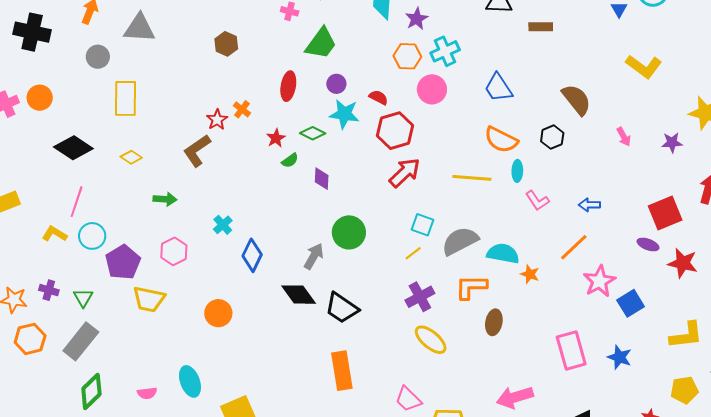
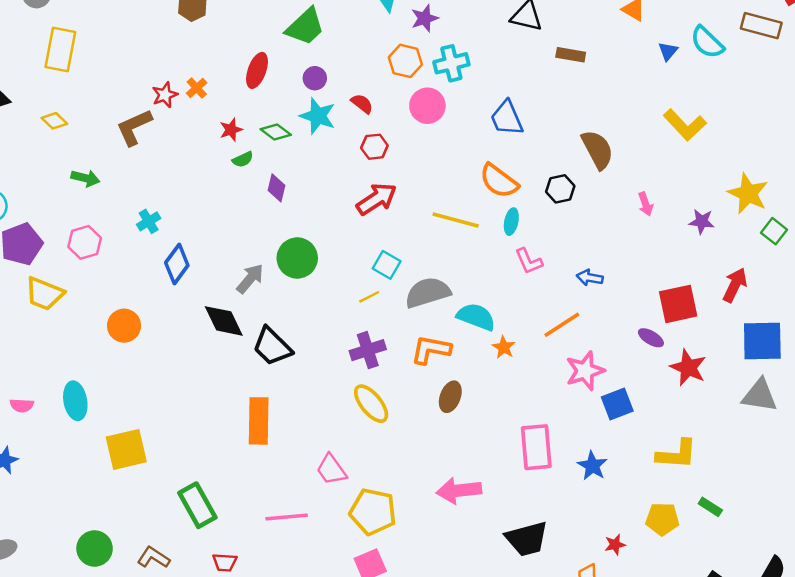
red hexagon: (395, 131) -> (374, 147), size x0.6

